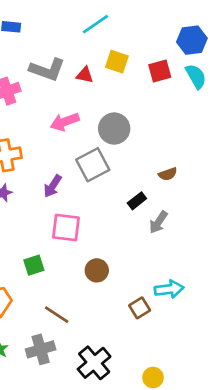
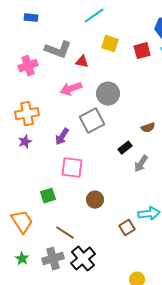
red triangle: (85, 75) -> (82, 62), moved
black cross: (94, 363) -> (83, 259), moved

